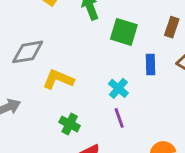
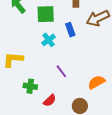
cyan cross: (118, 88) -> (49, 40), moved, turned 32

